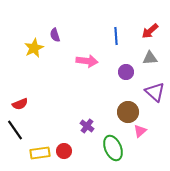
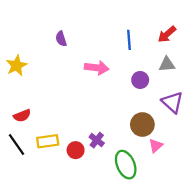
yellow star: (34, 48) -> (17, 65), moved
red circle: (64, 151) -> (76, 150), moved
yellow rectangle: (40, 153) -> (48, 141), moved

